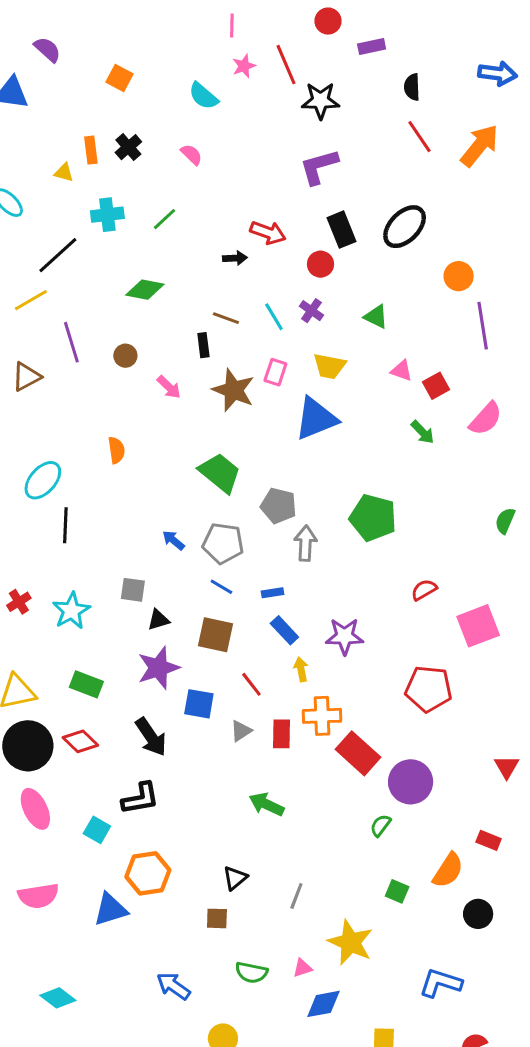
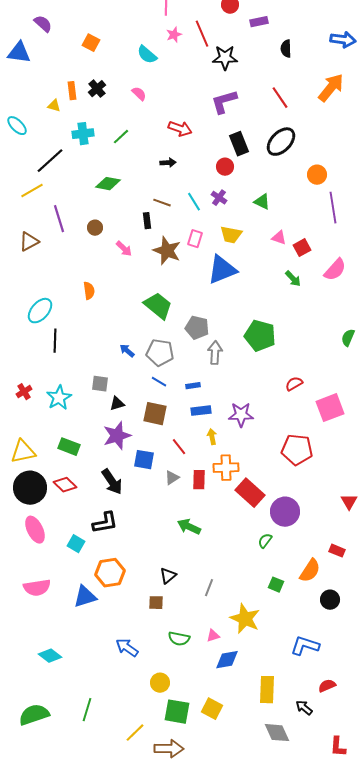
red line: (420, 137) -> (280, 98), moved
red arrow: (268, 233) -> (180, 129), moved
blue rectangle: (284, 630) -> (201, 411), turned -54

